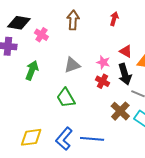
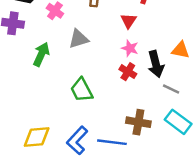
red triangle: (126, 51) -> (129, 21), moved, turned 32
gray triangle: (72, 65) -> (79, 39), moved
brown cross: (120, 111) -> (138, 122), moved, turned -36

